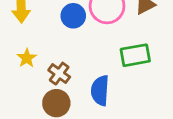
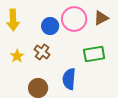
brown cross: (59, 74) -> (42, 52), moved

